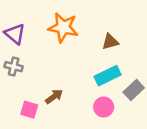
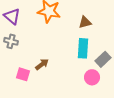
cyan rectangle: (108, 76) -> (83, 48), turned -60
pink circle: (104, 107) -> (92, 77), moved

